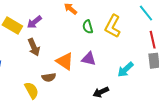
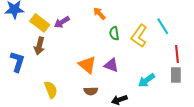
cyan line: (146, 13) -> (163, 26), moved
brown arrow: (34, 47) -> (39, 46), moved, turned 30
brown semicircle: (49, 77) -> (91, 91), moved

